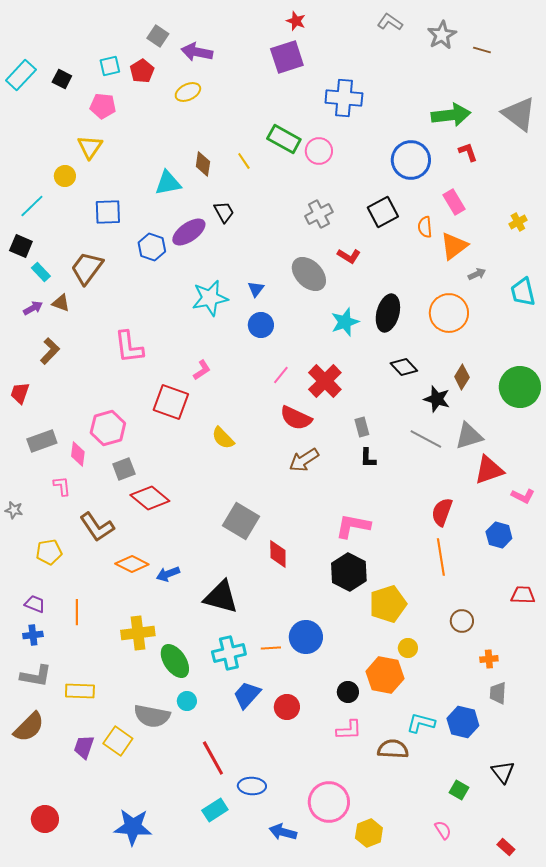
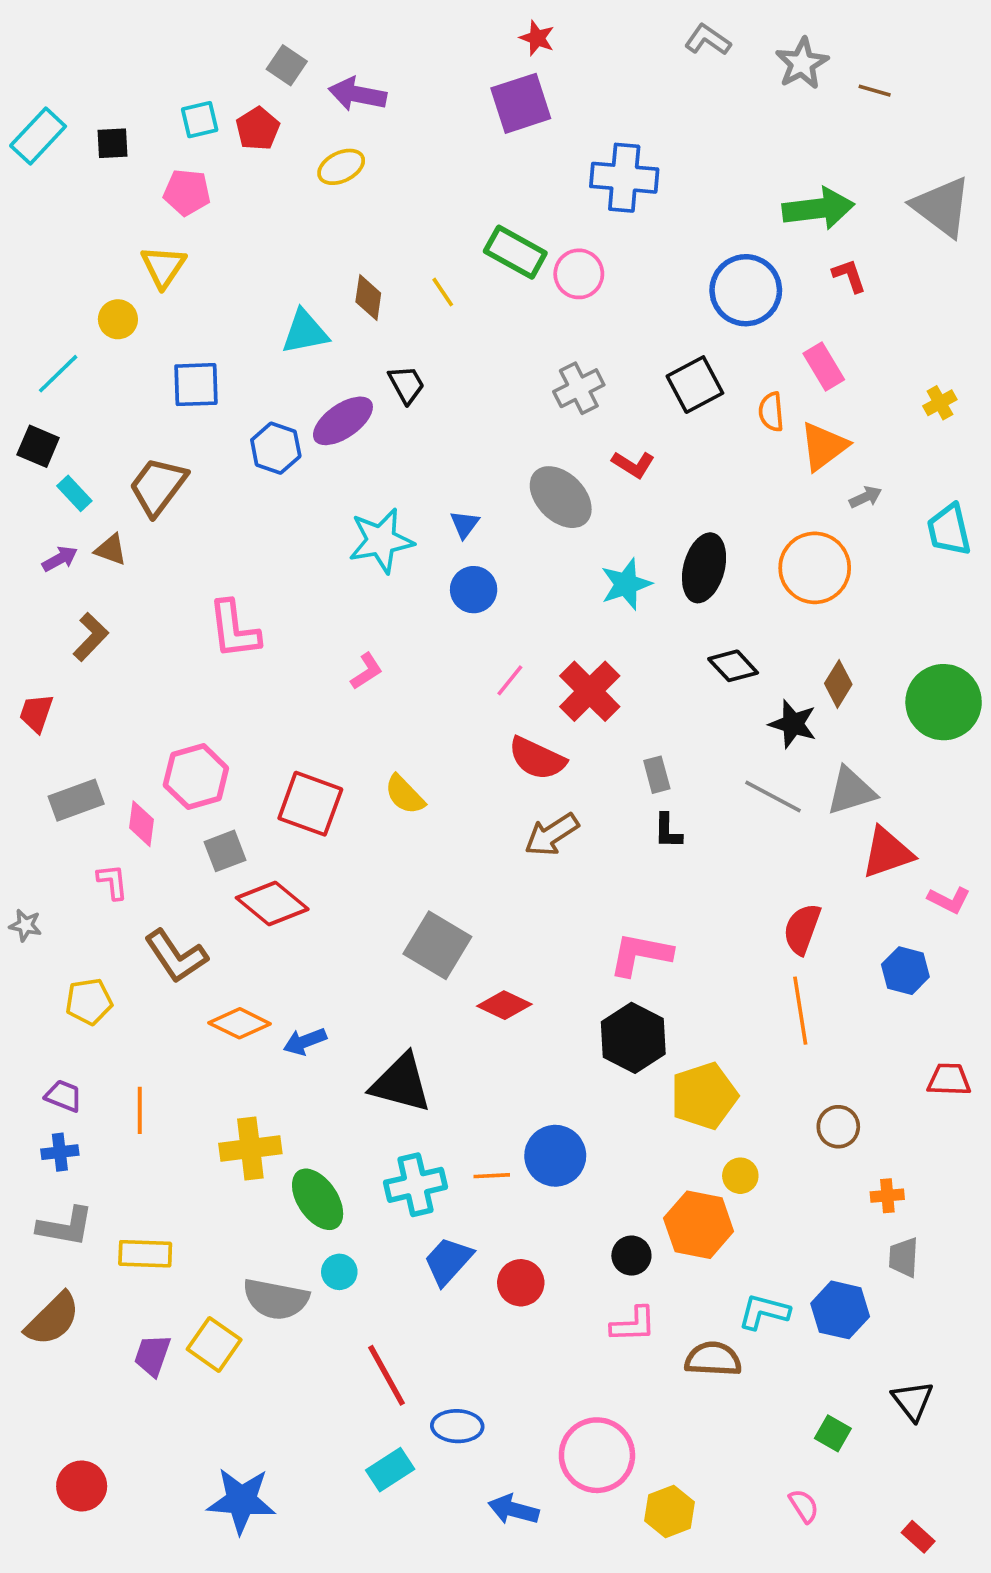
black square: (62, 79) -> (112, 143), turned -30
red square: (171, 402) -> (310, 804), moved
red diamond: (278, 554) -> (504, 1005), turned -64

